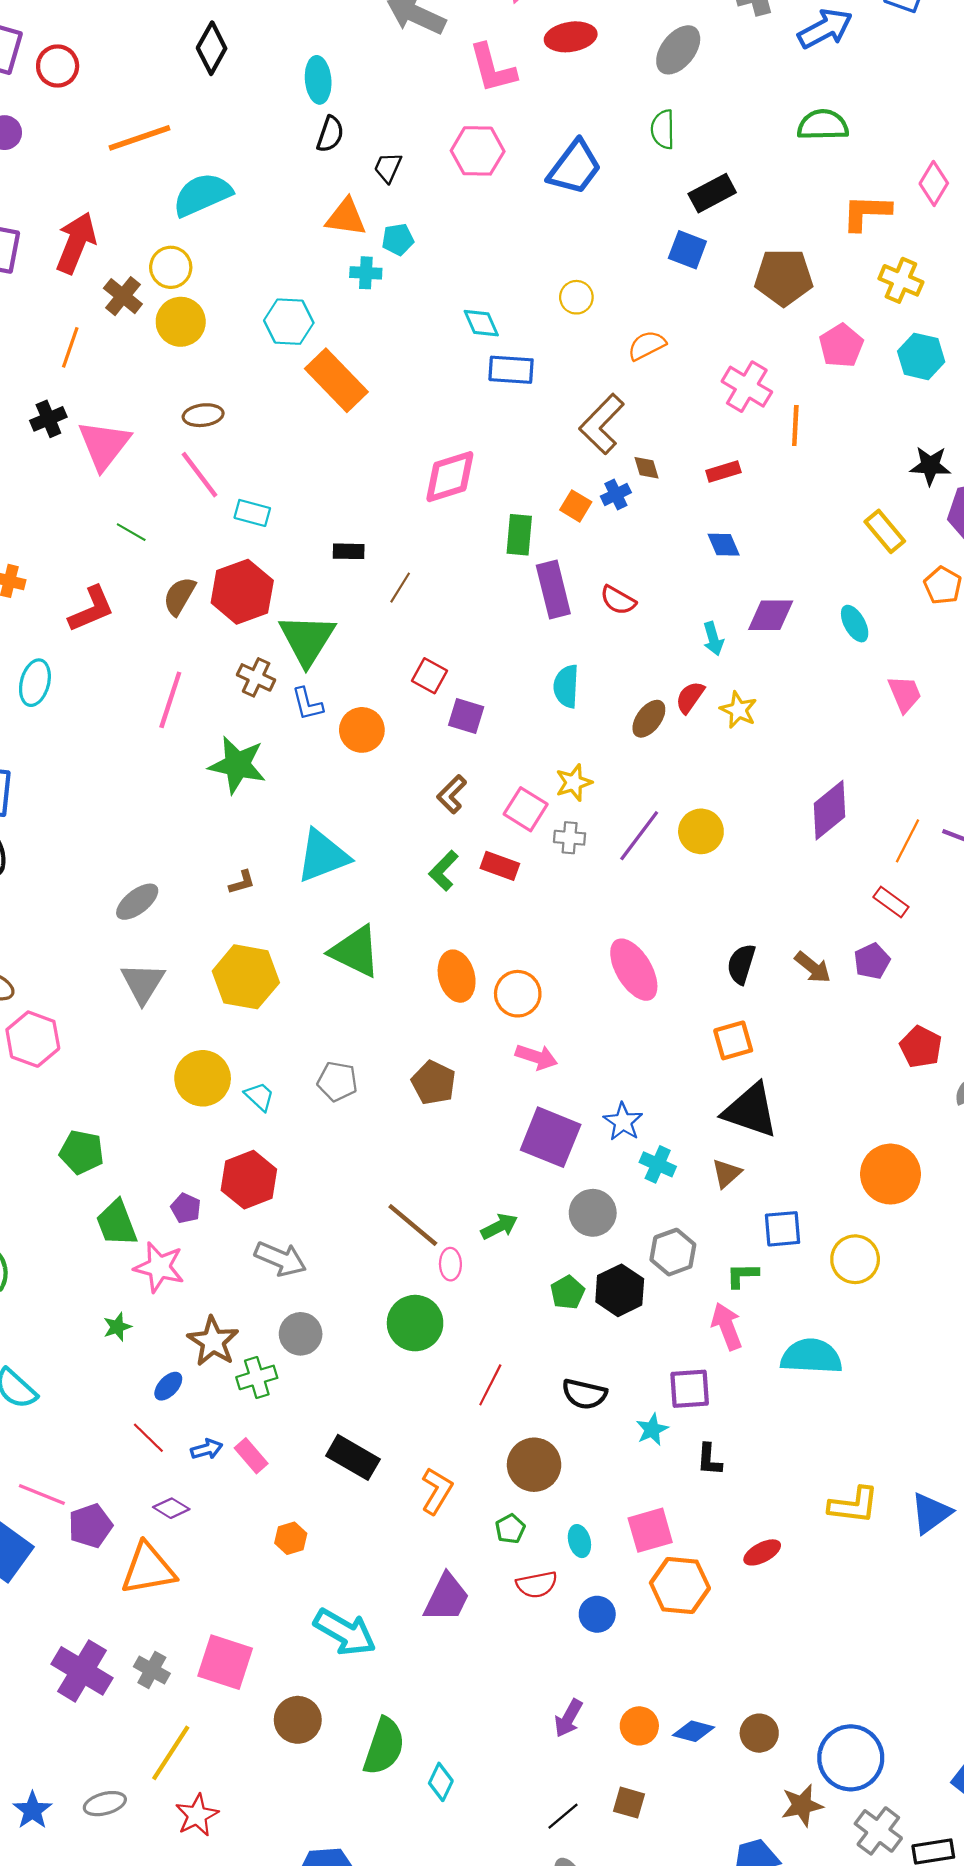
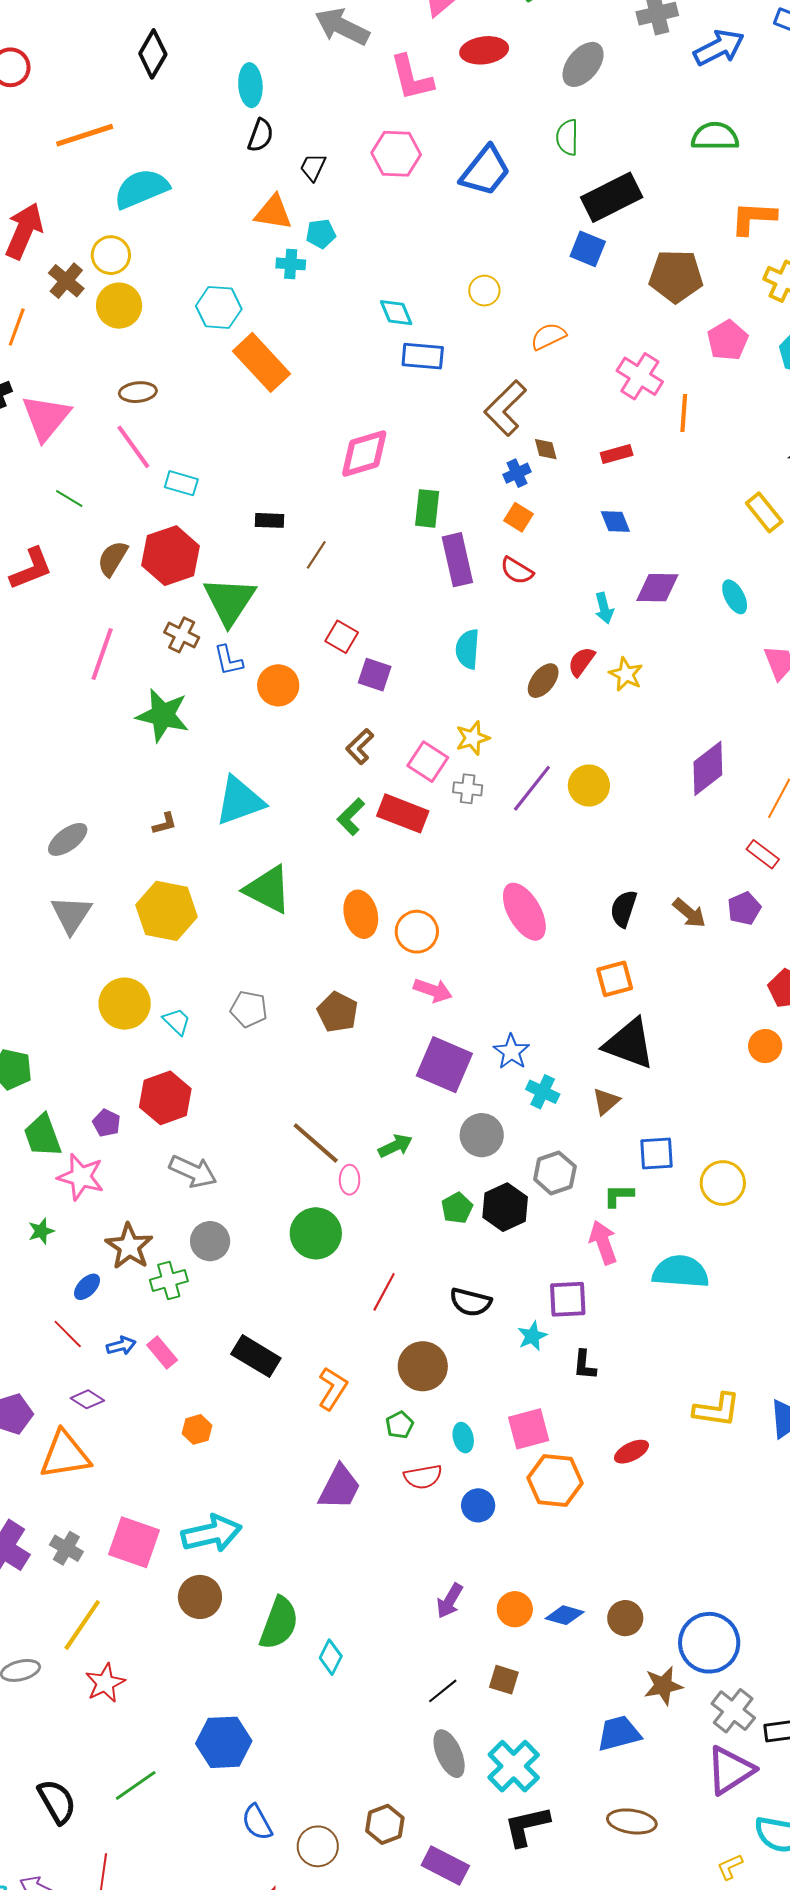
black rectangle: (712, 193) -> (612, 197), size x1.4
orange square: (576, 506) -> (518, 517), moved
red rectangle: (500, 866) -> (403, 813), size x1.4
orange circle: (890, 1174) -> (765, 1046), moved, size x0.6
cyan arrow: (345, 1632) -> (212, 1533), moved, turned -44

